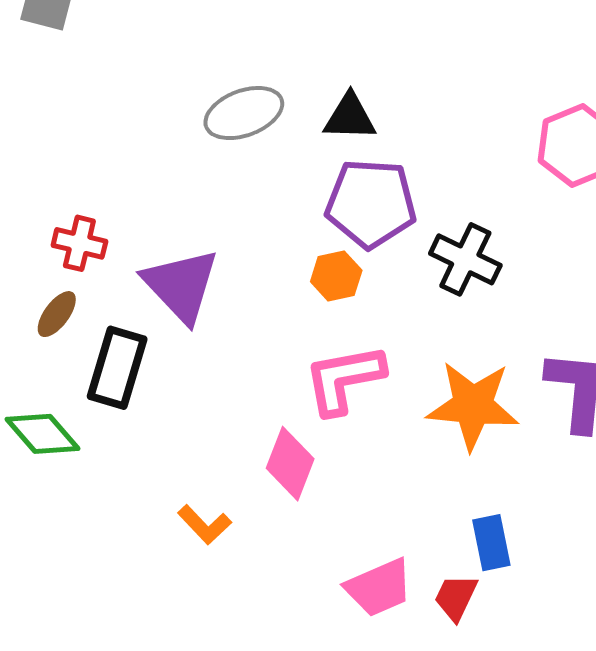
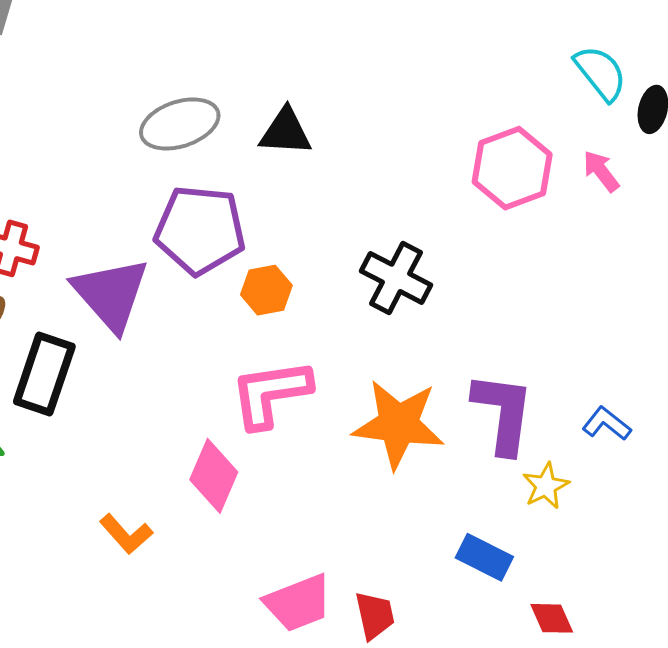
purple pentagon: (371, 203) -> (200, 230), moved
blue rectangle: (491, 543) -> (484, 557), moved, turned -54
red trapezoid: (456, 597) -> (375, 615), turned 140

